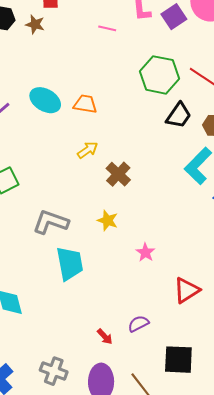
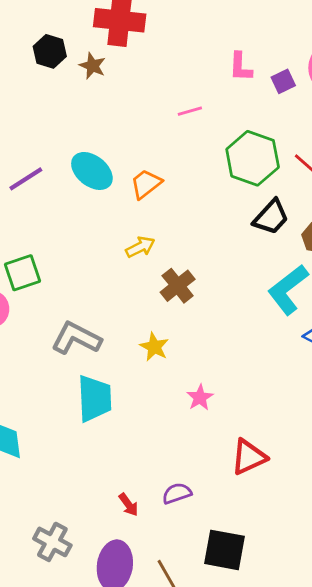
purple square: (174, 17) -> (283, 81), size x0.7
pink line: (107, 28) -> (190, 111), moved, turned -36
orange trapezoid: (85, 104) -> (146, 184), turned -55

